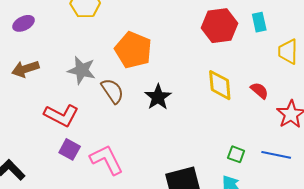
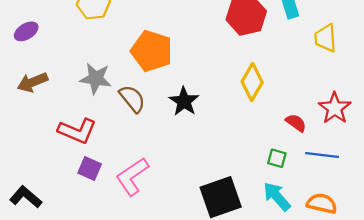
yellow diamond: (220, 85) -> (252, 82), turned 40
red semicircle: (259, 91) -> (296, 123), moved
pink L-shape: (107, 160) -> (132, 176), turned -93

